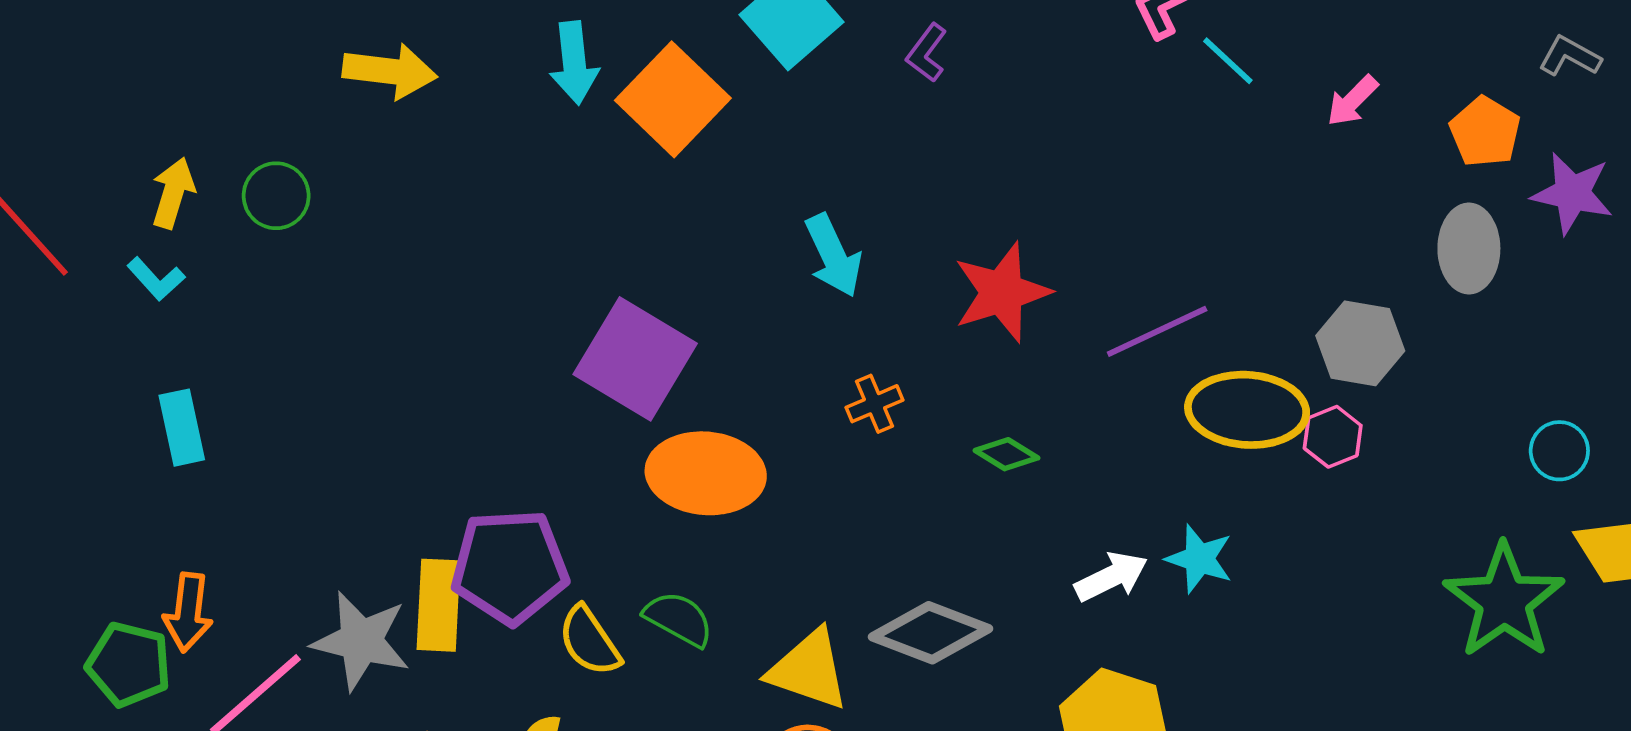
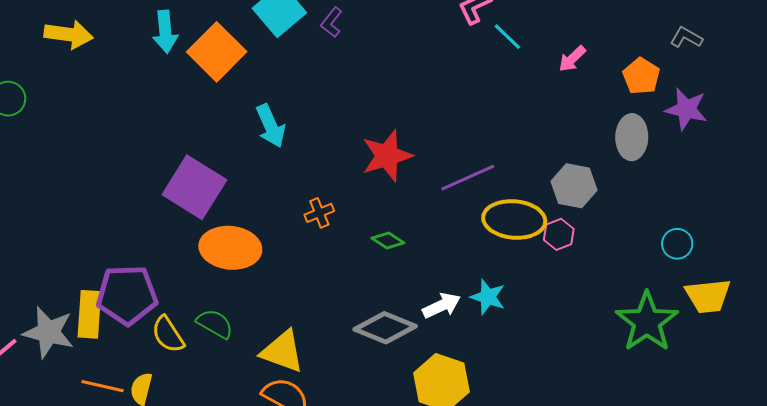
purple L-shape: (927, 53) -> (332, 22), moved
cyan arrow: (833, 255) -> (271, 126), moved
gray diamond: (931, 633) -> (385, 328), moved

